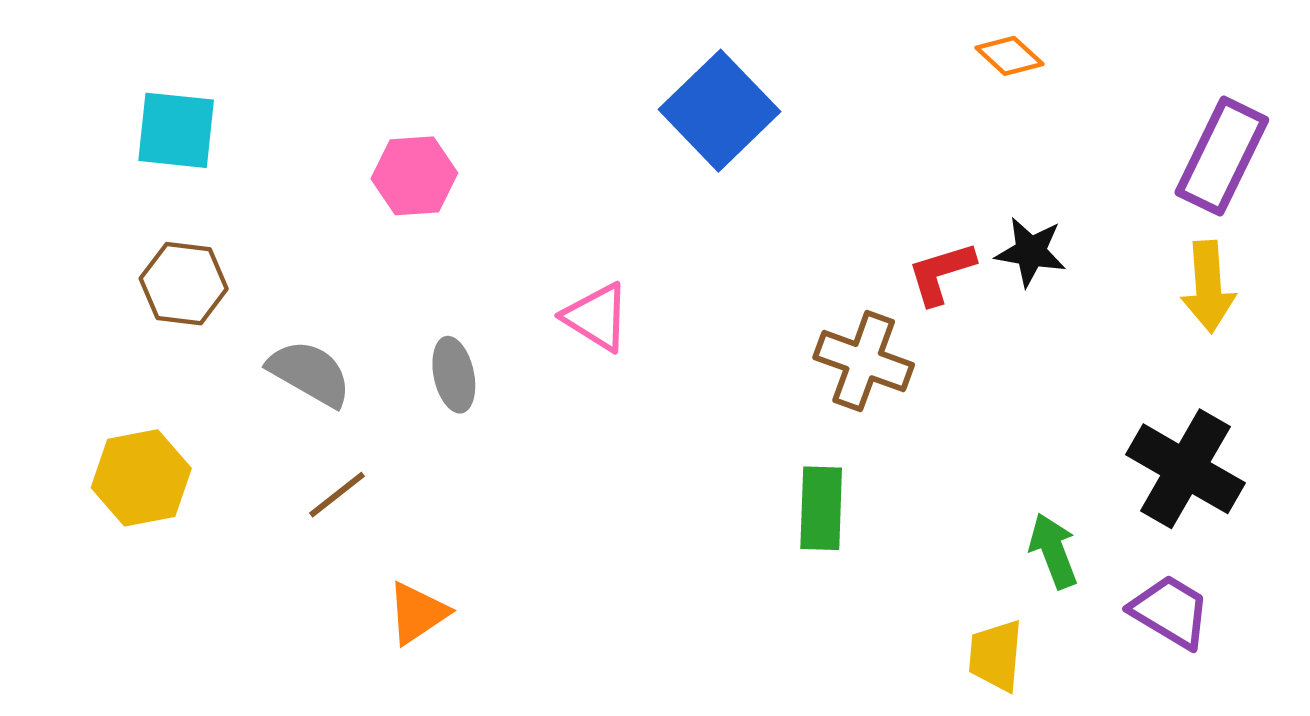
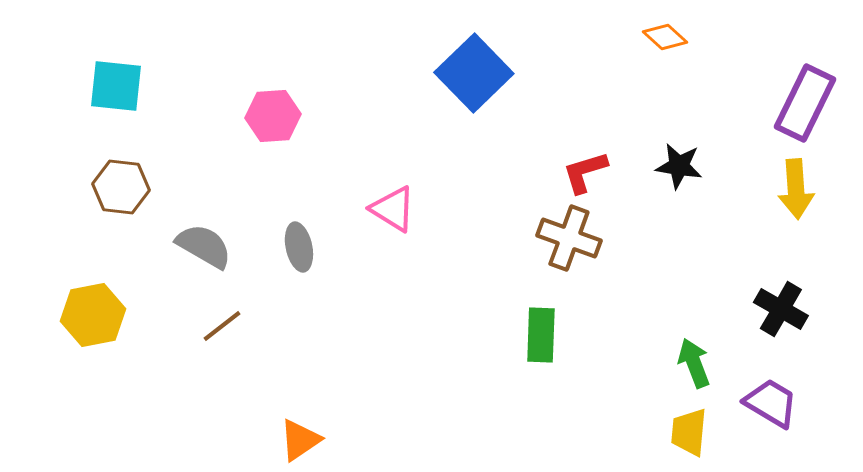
red L-shape: (941, 273) -> (585, 172), moved
black cross: (1185, 469) -> (781, 309), size x0.7
orange triangle: (417, 613) -> (300, 440), moved
yellow trapezoid: (996, 656) -> (689, 432), moved

